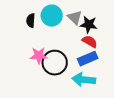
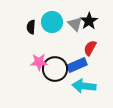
black star: (89, 25) -> (89, 21), moved, turned 30
red semicircle: (90, 42) -> (90, 48), turned -91
blue rectangle: (88, 59) -> (77, 65), moved

